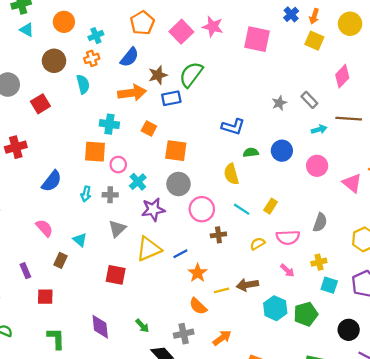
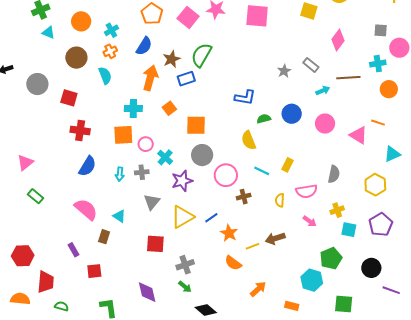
orange arrow: (132, 93) -> (150, 78), turned -60
red square: (40, 104) -> (69, 98), turned -36
orange square: (149, 128) -> (169, 108), turned 32
red cross: (16, 147) -> (80, 130), moved, turned 30
pink semicircle: (44, 228) -> (86, 209), size x1.4
yellow semicircle: (257, 244) -> (280, 200), turned -48
cyan hexagon: (275, 308) -> (312, 280), moved
gray cross: (184, 334) -> (185, 265), moved

